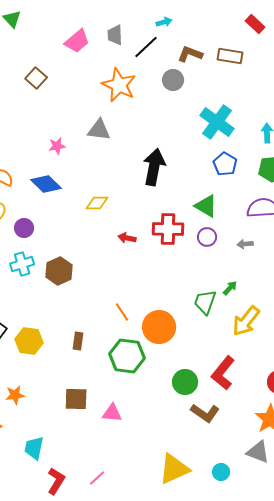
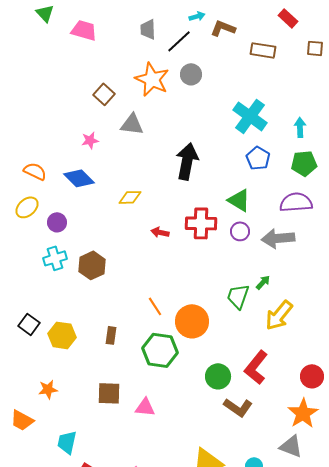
pink trapezoid: (77, 41) -> (84, 30), moved, turned -124
brown L-shape: (190, 54) -> (223, 28), moved
brown square: (36, 78) -> (104, 94), moved
gray circle: (173, 80) -> (191, 74), moved
gray arrow: (245, 244) -> (278, 238), size x2.0

